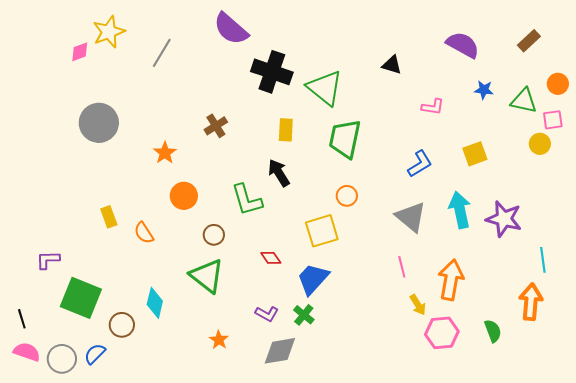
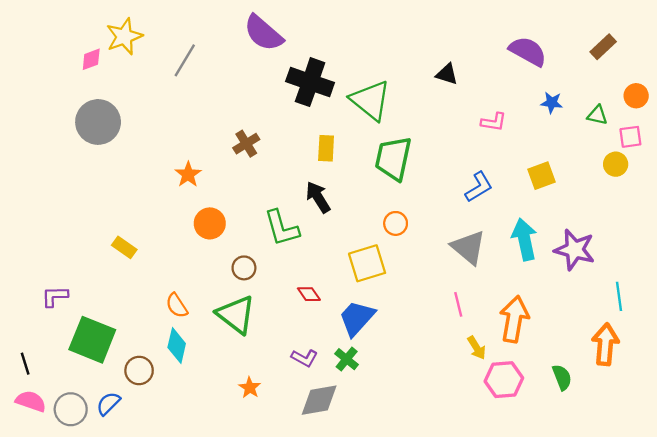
green triangle: (524, 101) -> (597, 115), size x0.7
gray circle: (99, 123) -> (98, 122), moved
yellow rectangle: (109, 217) -> (124, 247), turned -35
orange semicircle: (144, 233) -> (177, 306), moved

